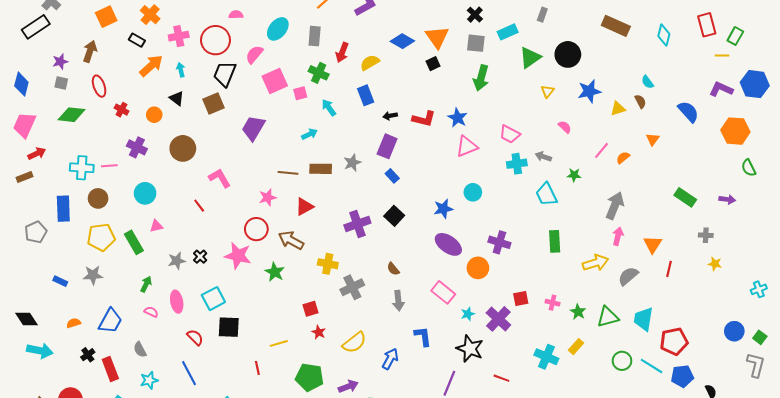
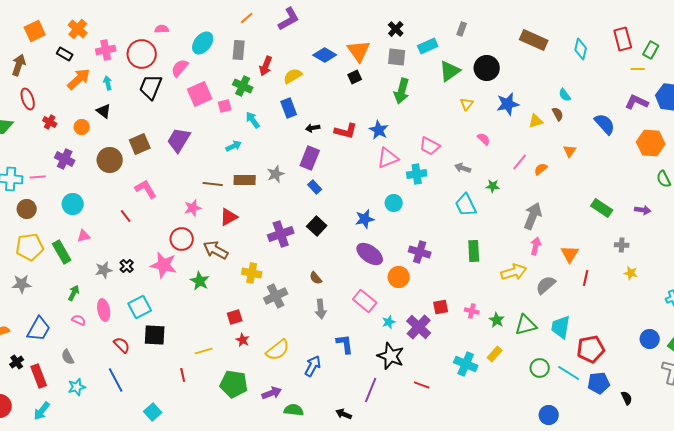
brown square: (213, 103) -> (140, 144), moved
cyan cross: (517, 164) -> (417, 174), moved

